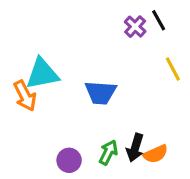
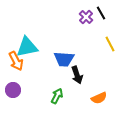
black arrow: (135, 148) -> (77, 75), moved, turned -36
green arrow: (108, 152) -> (57, 96), moved
purple circle: (69, 160) -> (13, 90), moved

